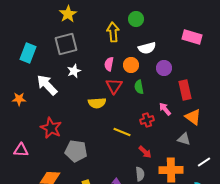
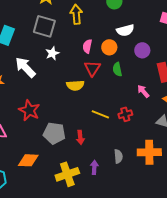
yellow arrow: (113, 32) -> (76, 14), moved
gray square: (66, 44) -> (44, 26), turned 30
red cross: (147, 120) -> (125, 114), moved
red arrow: (145, 152) -> (80, 137), moved, turned 40

